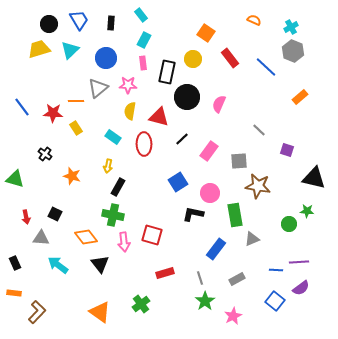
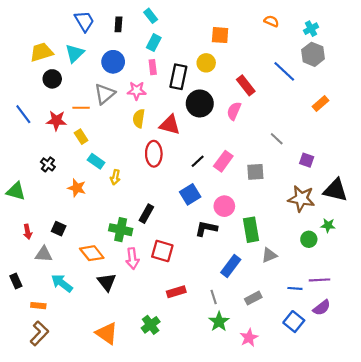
black circle: (49, 24) -> (52, 79), moved
orange square: (206, 33) -> (220, 35), turned -30
red rectangle: (230, 58) -> (246, 85), moved
cyan rectangle: (113, 137) -> (96, 161), moved
black line: (182, 139) -> (198, 161), moved
brown star: (258, 186) -> (301, 199), moved
black rectangle: (118, 187) -> (146, 214), moved
orange rectangle: (14, 293) -> (38, 306), moved

